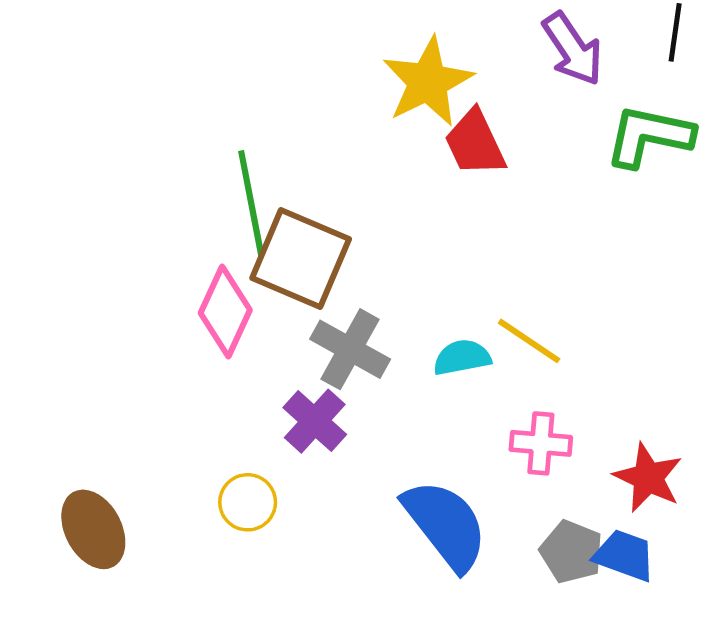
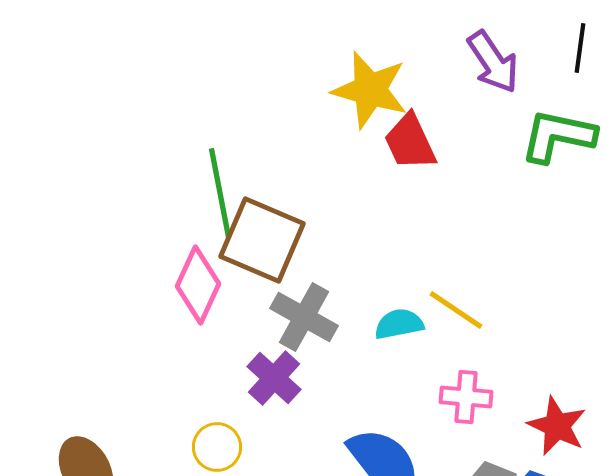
yellow star: (428, 82) -> (370, 90), turned -30

